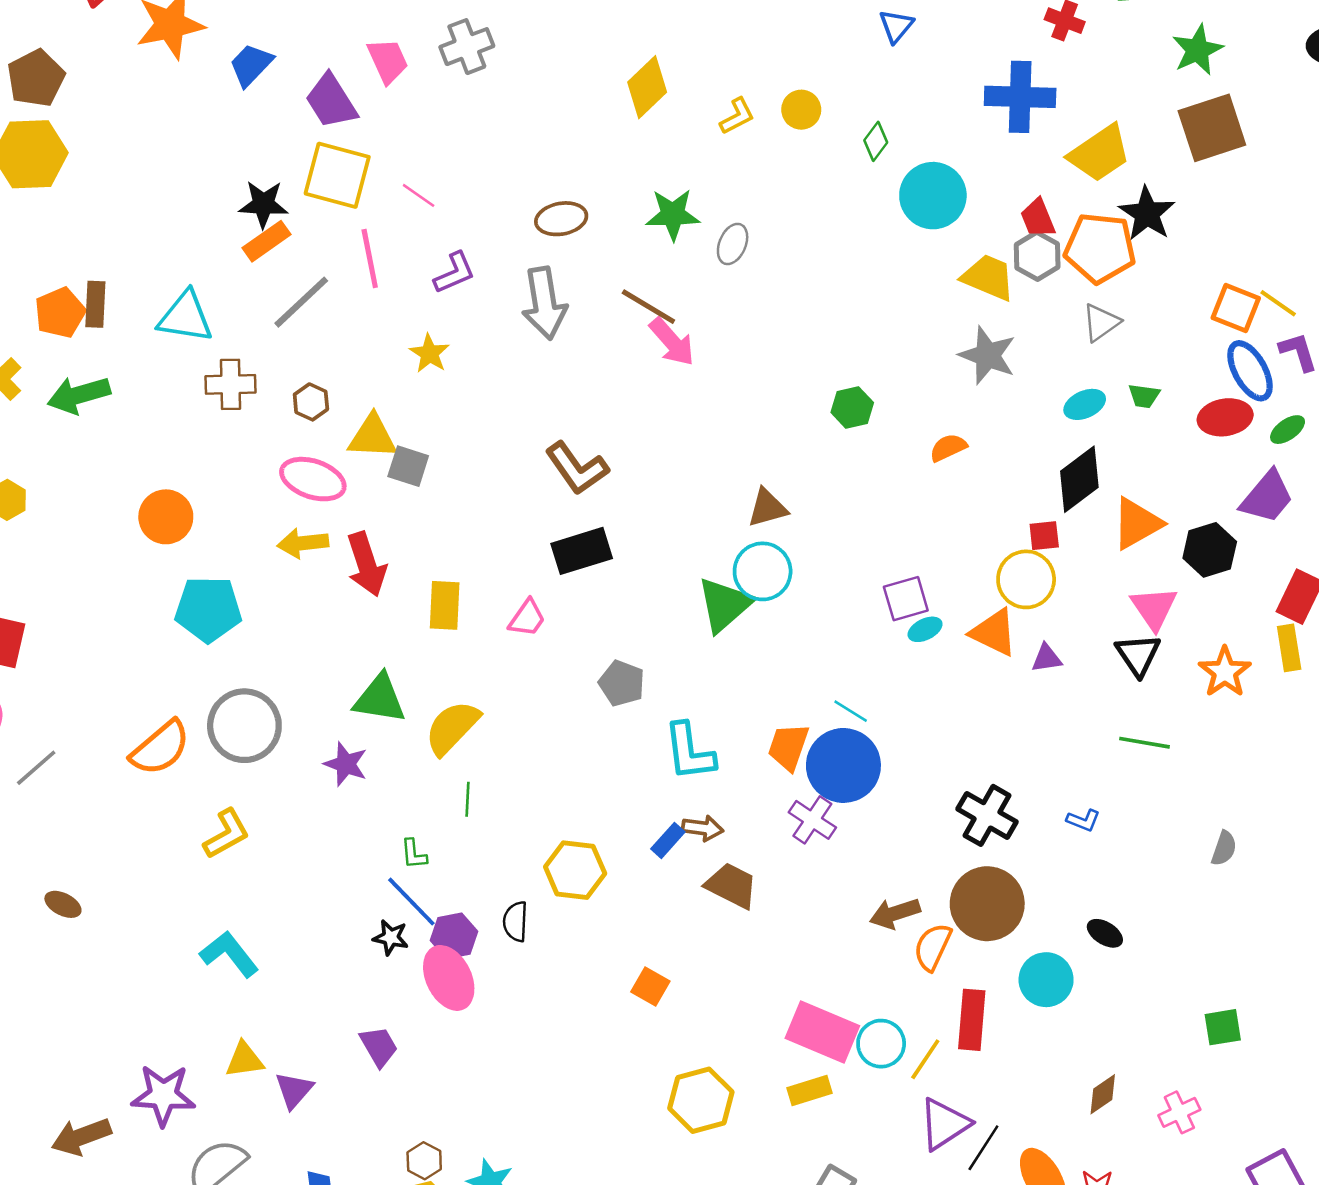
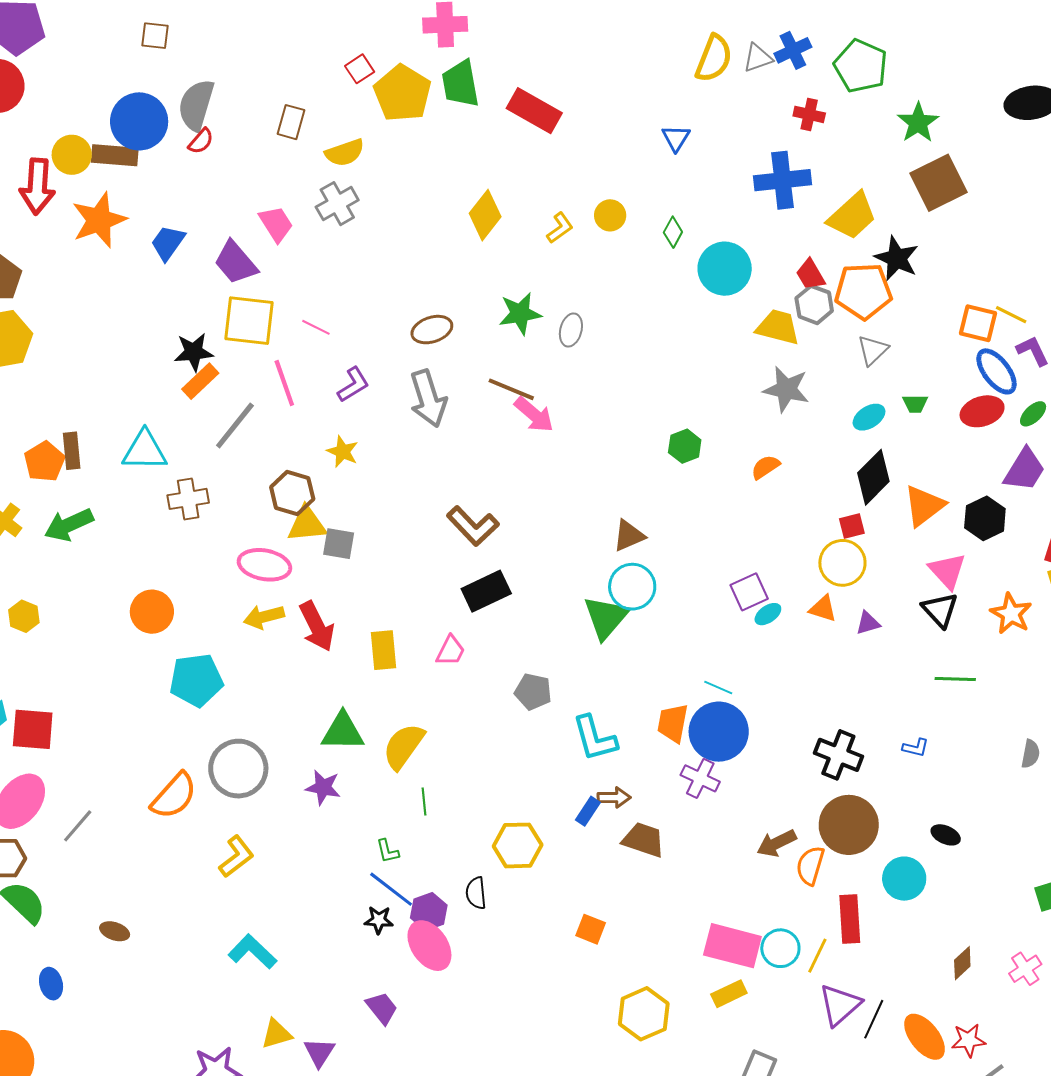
brown hexagon: (311, 402) -> (292, 493), moved, size x1.5
orange triangle: (994, 632) -> (823, 609), size x0.7

